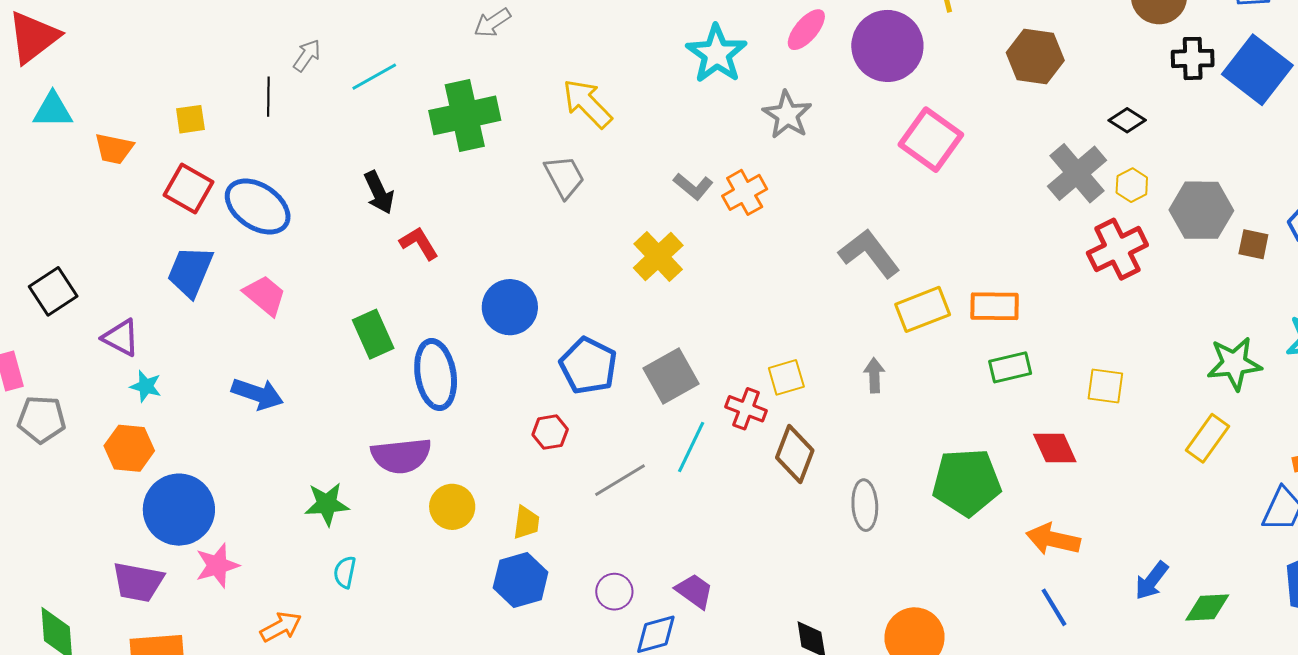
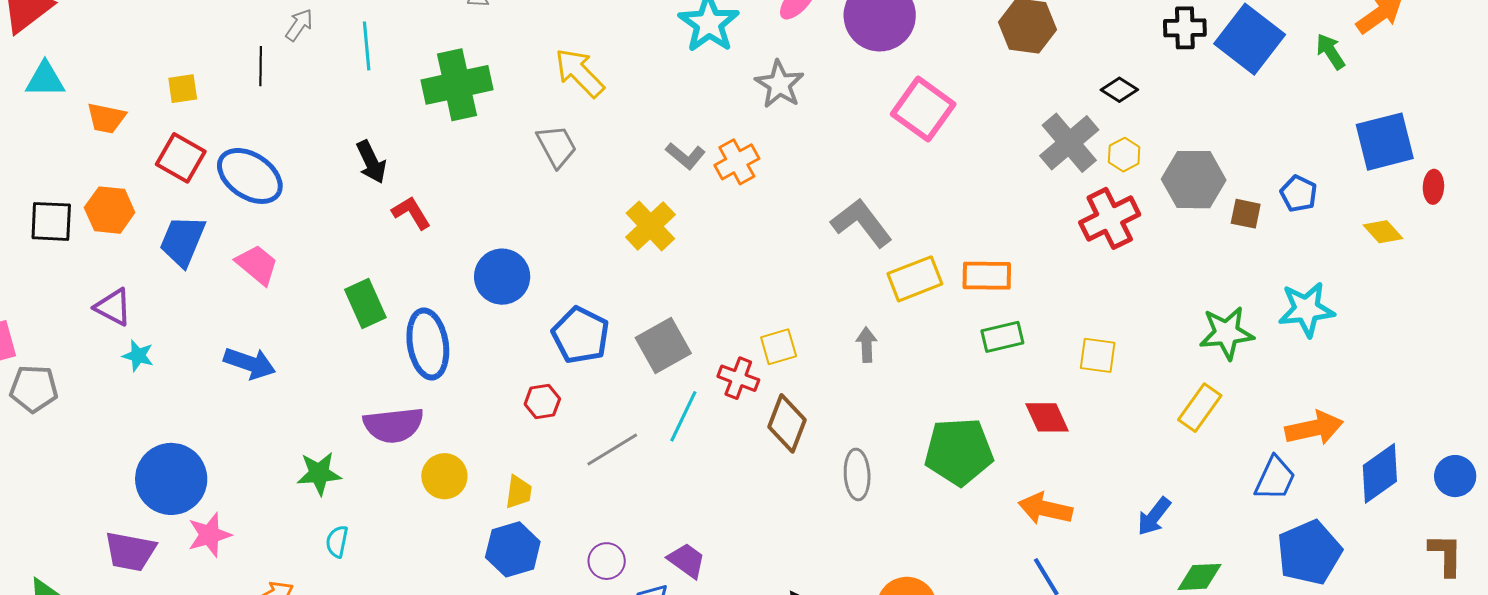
cyan line: (374, 77) -> (367, 46), turned -66
black square: (53, 291) -> (51, 221), moved, turned 36
orange hexagon: (129, 448) -> (110, 210), moved
blue arrow: (1152, 581) -> (1154, 516), moved

